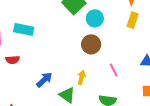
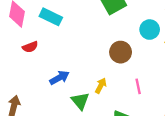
cyan circle: (95, 18) -> (150, 30), moved
red semicircle: (13, 60) -> (30, 47), turned -32

